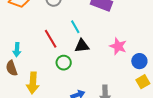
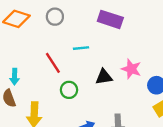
cyan line: (75, 27) -> (81, 48), turned -64
black triangle: (82, 46) -> (104, 77), moved

